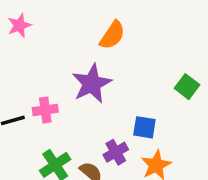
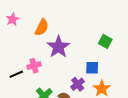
orange semicircle: (112, 35) -> (42, 27), moved
green square: (187, 87) -> (105, 41), moved

